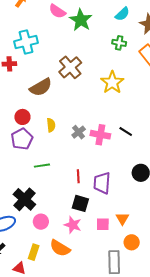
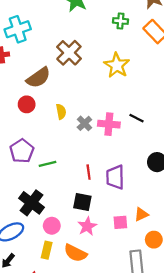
red circle: (22, 117) -> (27, 104), moved
yellow semicircle: (51, 125) -> (61, 112), moved
purple pentagon: (22, 139) -> (22, 151), moved
black square: (80, 203) -> (82, 202), moved
orange triangle: (122, 219) -> (141, 214), turned 40
pink star: (73, 225) -> (87, 226), turned 30
yellow rectangle: (34, 252) -> (47, 250), moved

